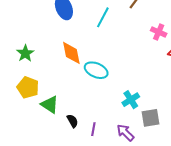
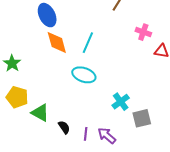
cyan line: (103, 17) -> (88, 43), moved
orange diamond: (71, 53) -> (57, 43), moved
purple arrow: (125, 133) -> (107, 136), moved

